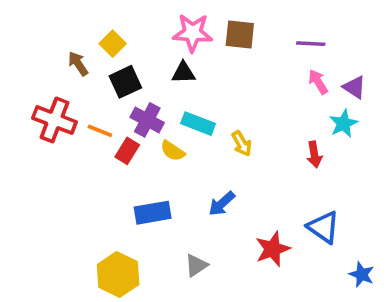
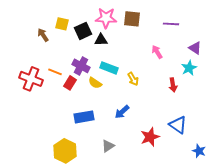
yellow square: (113, 44) -> (62, 24), turned -32
black square: (125, 82) -> (83, 31), moved
pink arrow: (318, 82) -> (157, 52), moved
red cross: (54, 120) -> (31, 79), moved

